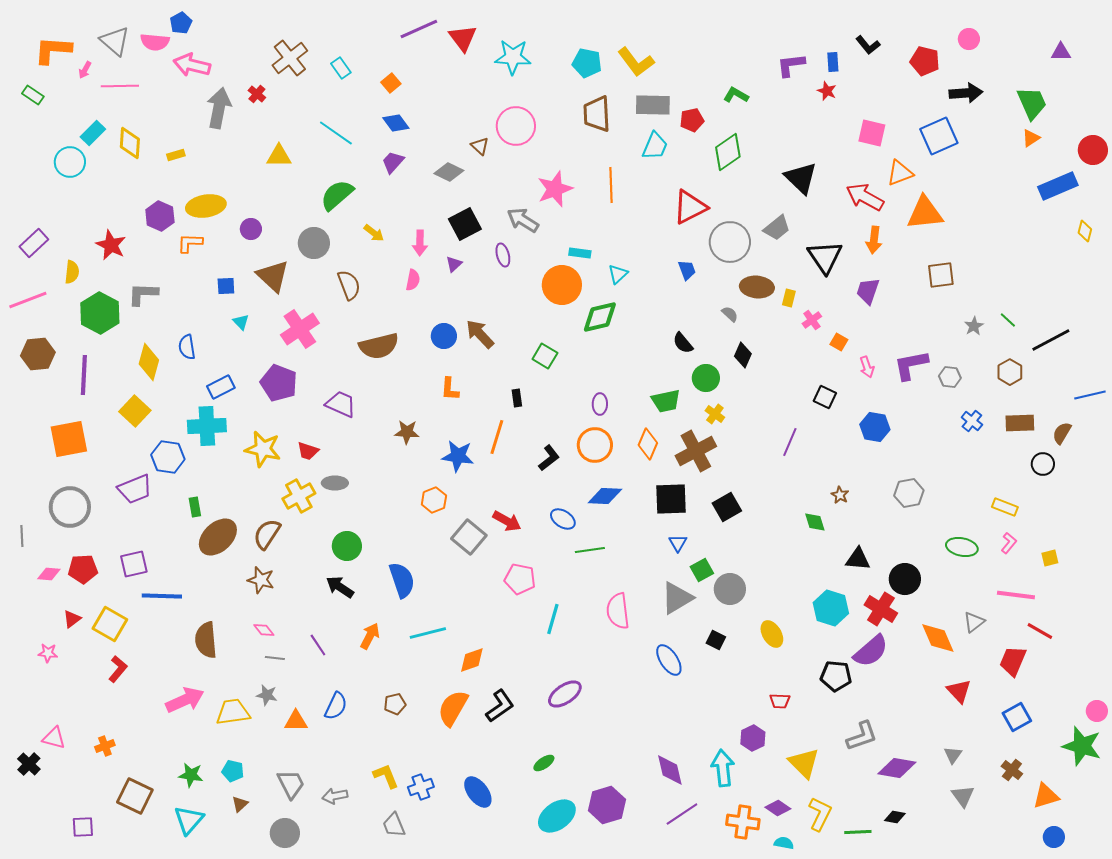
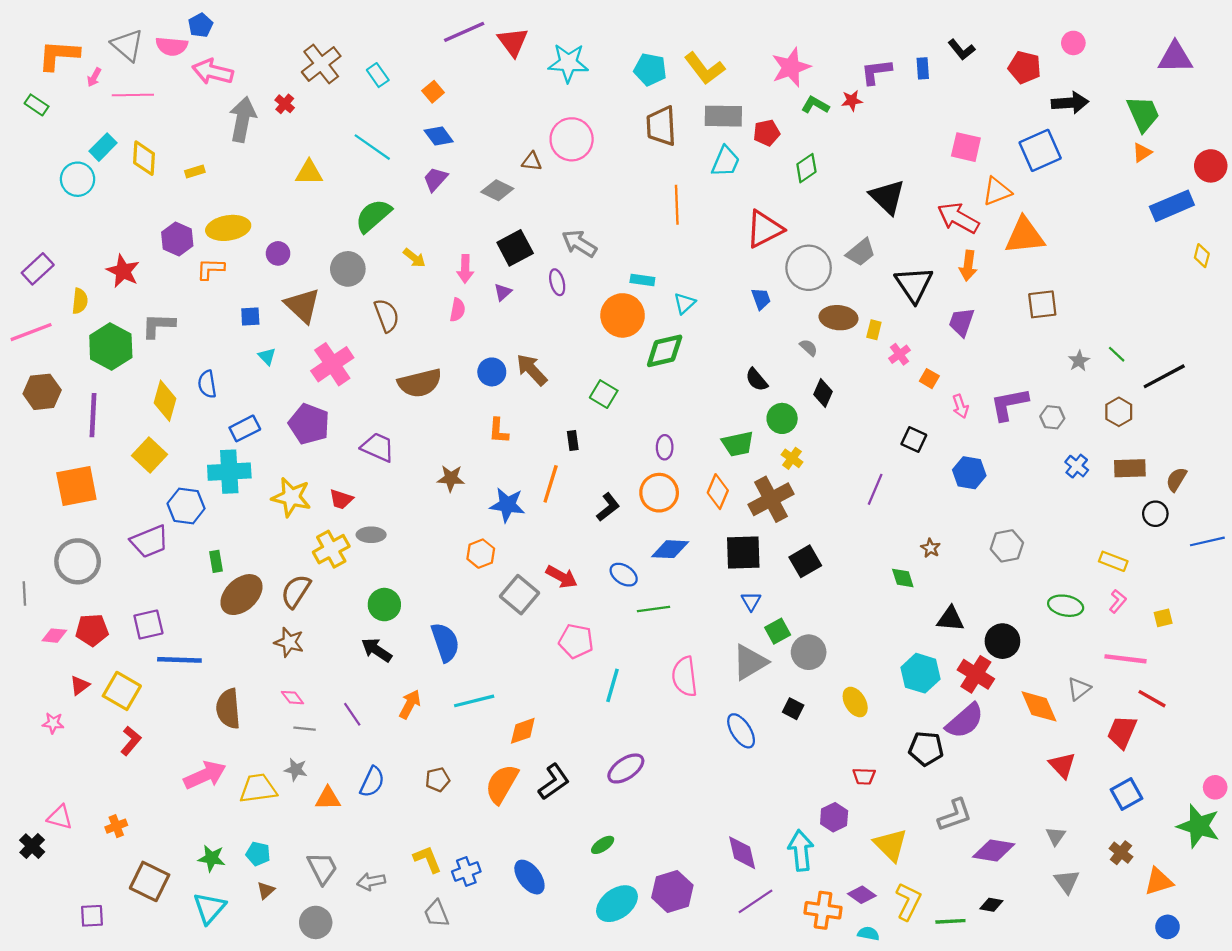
purple triangle: (1061, 52) -> (1175, 57), size x1.6
red star: (827, 91) -> (852, 101), moved, turned -30
brown triangle: (480, 146) -> (532, 161), turned -36
green diamond: (728, 152) -> (806, 168), size x0.7
pink star: (555, 189) -> (791, 67), moved
blue line: (1090, 395) -> (1207, 541), moved

